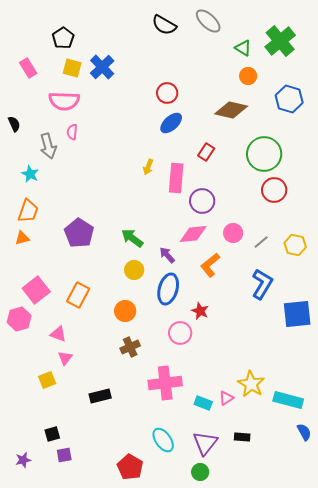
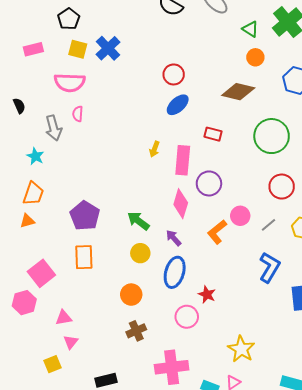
pink rectangle: (28, 68) -> (33, 49), turned -72
red rectangle: (206, 152) -> (213, 134), turned 72
red circle: (274, 190) -> (282, 187), moved
pink diamond: (193, 234) -> (181, 204), moved, turned -68
orange L-shape: (210, 265) -> (217, 232), moved
orange rectangle: (78, 295) -> (84, 257), moved, turned -30
pink triangle: (58, 334) -> (64, 318), turned -30
yellow star: (251, 384) -> (241, 349), moved

